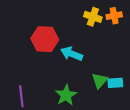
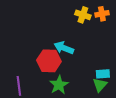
red hexagon: (45, 39) -> (49, 61), moved
green triangle: (100, 81) -> (100, 85), moved

